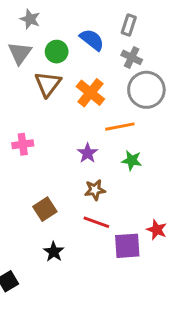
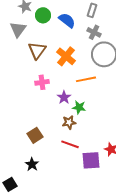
green circle: (57, 52) -> (43, 15), moved
pink cross: (23, 144) -> (42, 82), moved
green star: (132, 160) -> (79, 107), moved
black star: (54, 252) -> (32, 164), moved

